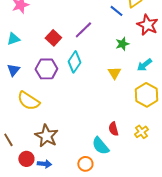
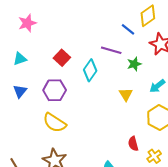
purple line: (83, 30) -> (111, 50), moved, turned 60
cyan diamond: (74, 62) -> (90, 70), moved
yellow semicircle: (28, 101) -> (55, 123), moved
red semicircle: (113, 129) -> (133, 144), moved

